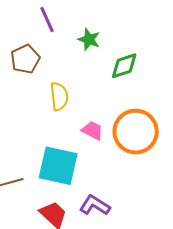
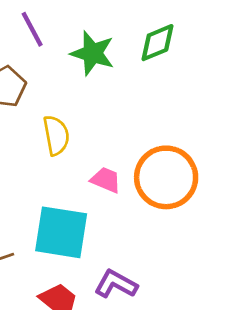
green star: (89, 39) -> (93, 53), size x1.4
green diamond: (124, 66) -> (158, 43), moved

